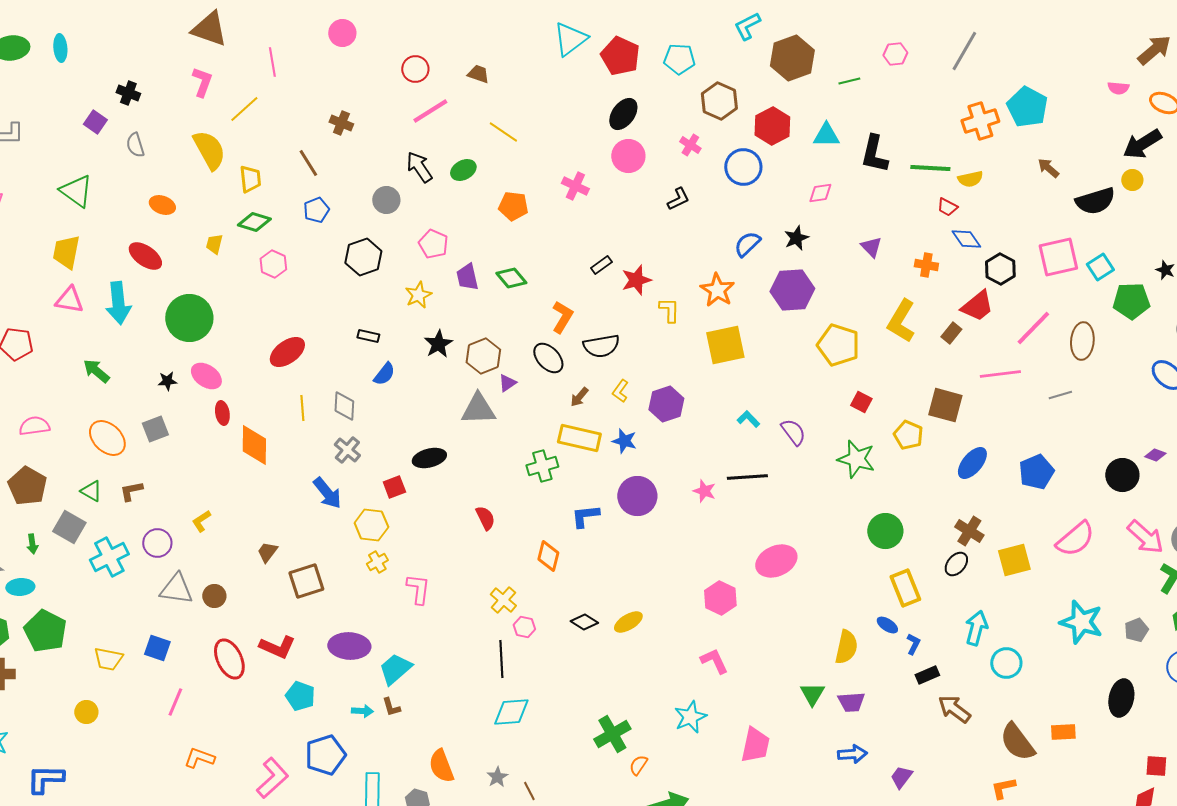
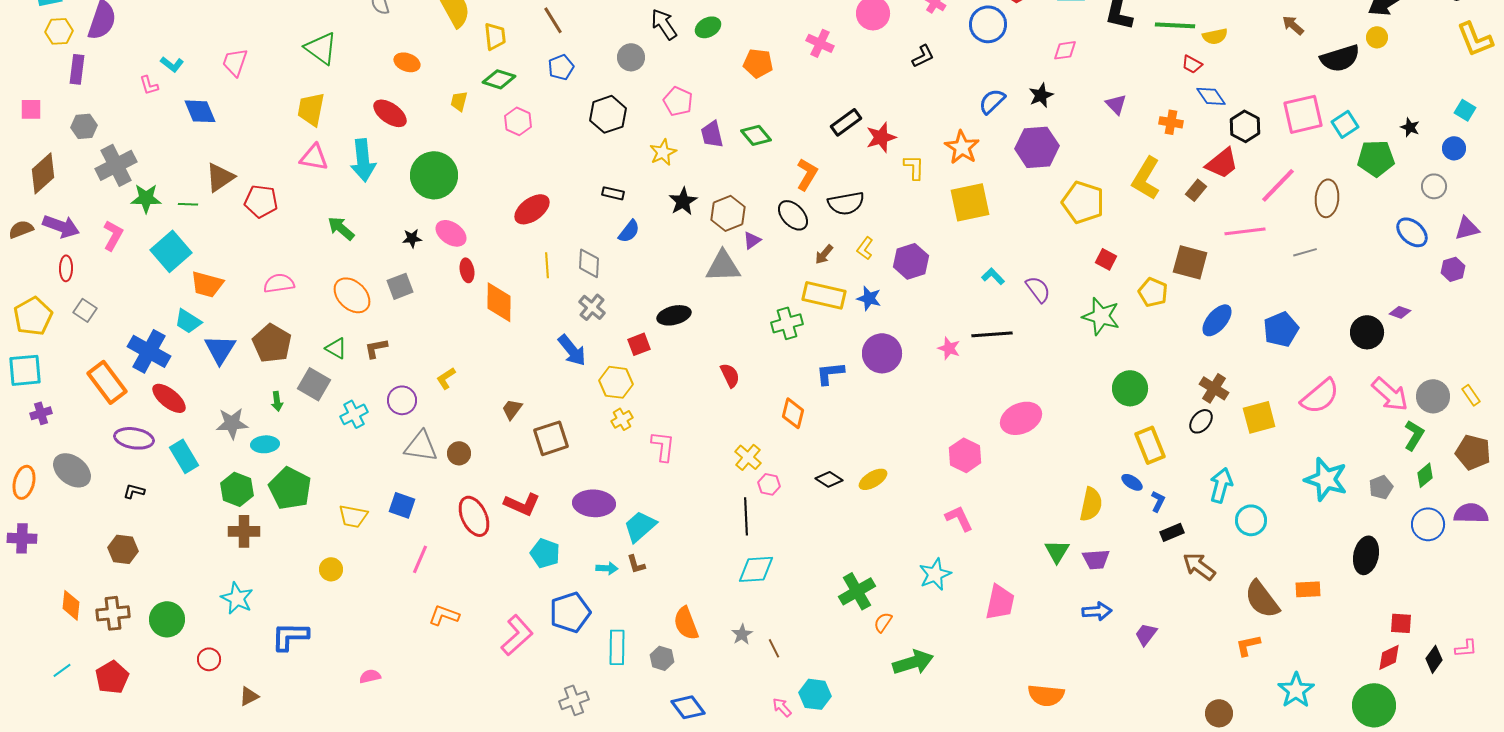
black rectangle: (601, 265) -> (846, 122), size x1.4
cyan cross: (109, 557) -> (354, 414), size x0.7

